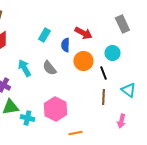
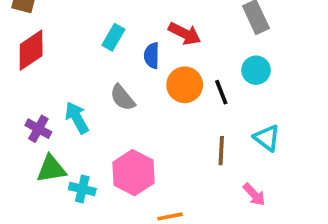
cyan circle: (112, 53) -> (256, 70), moved
cyan arrow: (24, 68) -> (77, 118), moved
black line: (103, 73) -> (221, 92), moved
pink arrow: (121, 121) -> (254, 195), turned -56

